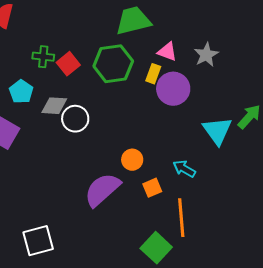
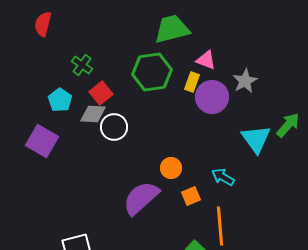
gray star: (206, 55) -> (245, 81), moved
green cross: (43, 57) -> (82, 65), turned 30
red square: (68, 64) -> (101, 93), moved

